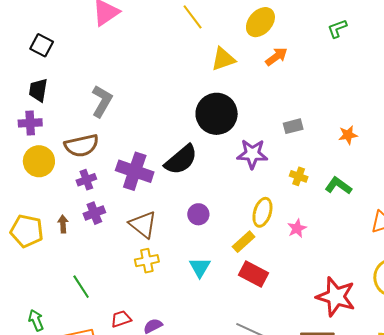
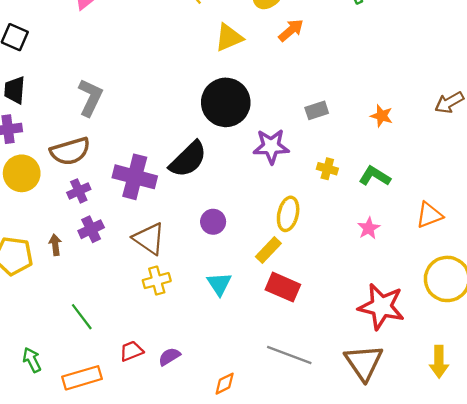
orange star: (348, 135) -> (382, 116), turned 30
pink star: (297, 228) -> (369, 228), moved

